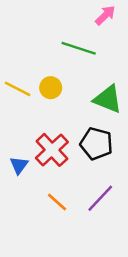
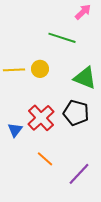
yellow line: (18, 89) -> (14, 70), turned -30
purple line: (100, 198) -> (79, 174), moved

